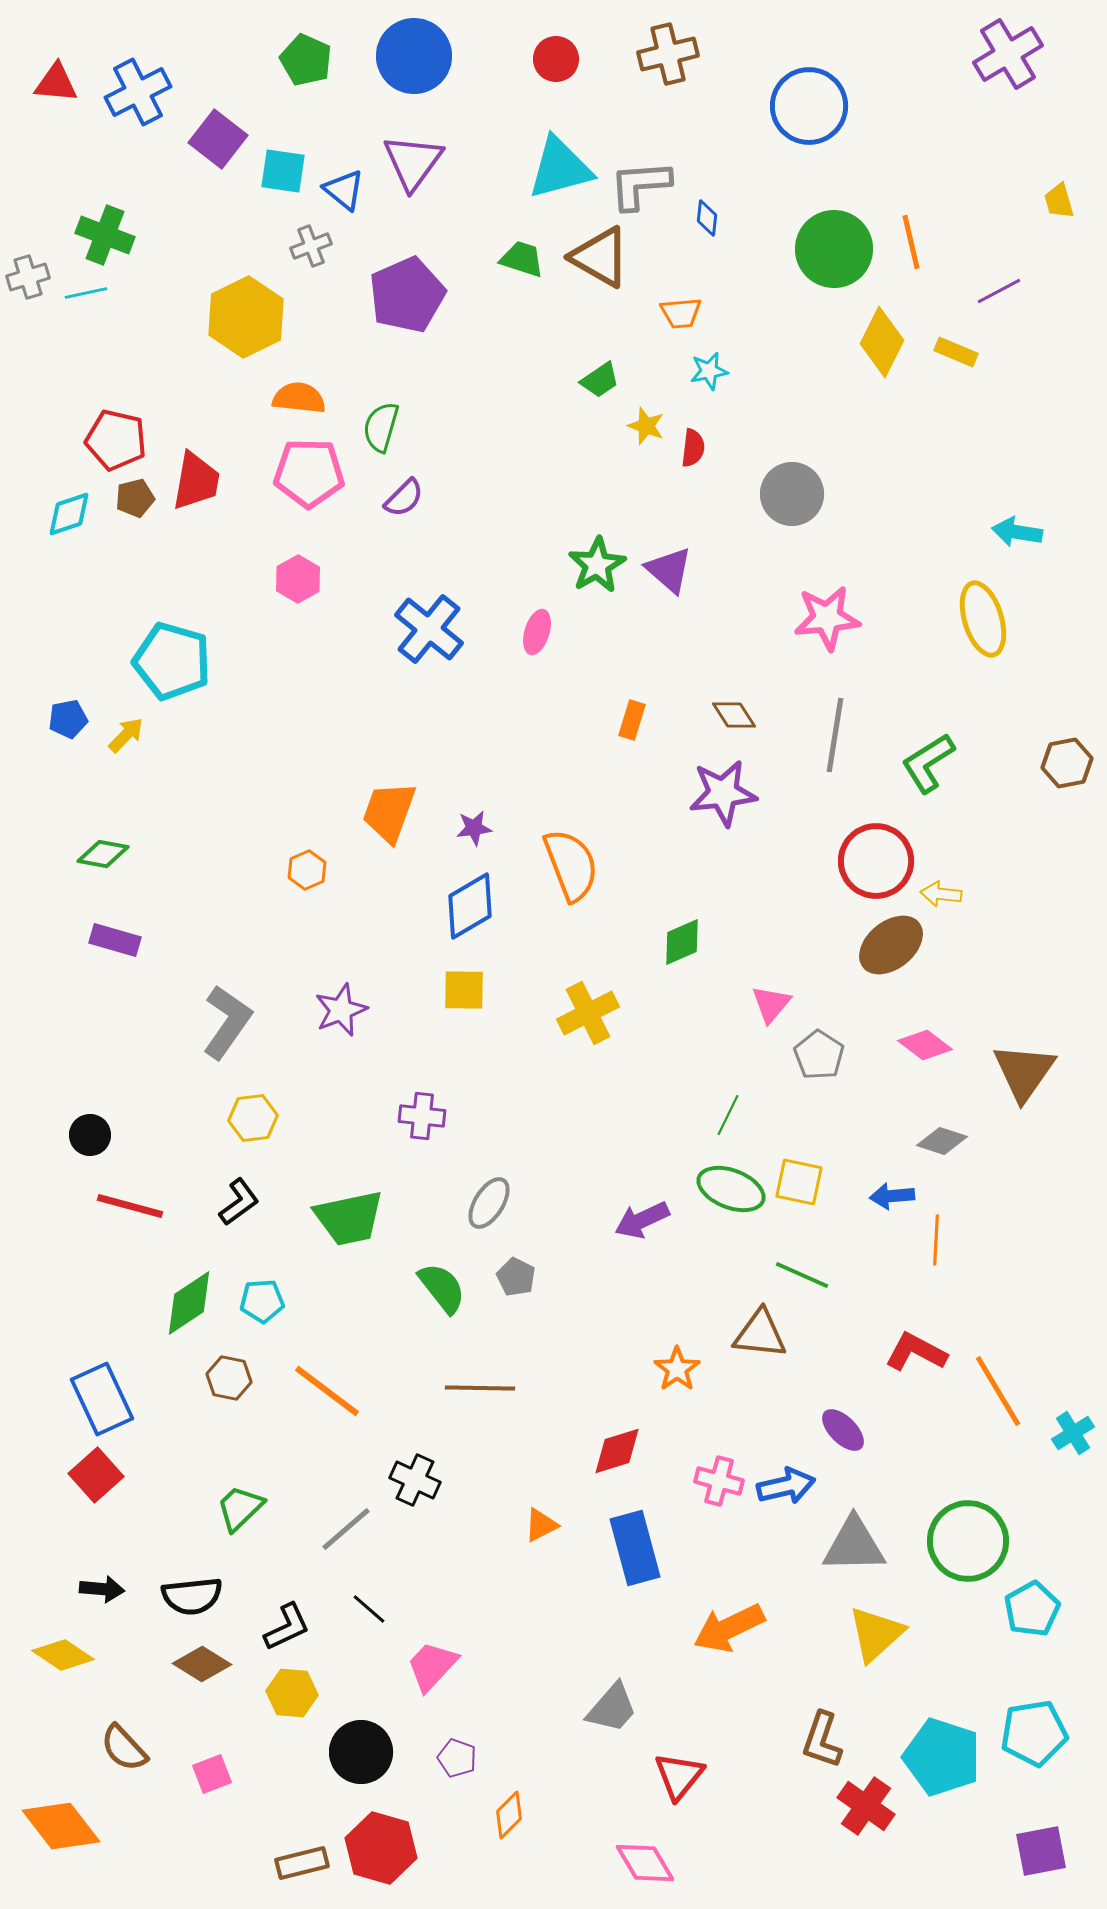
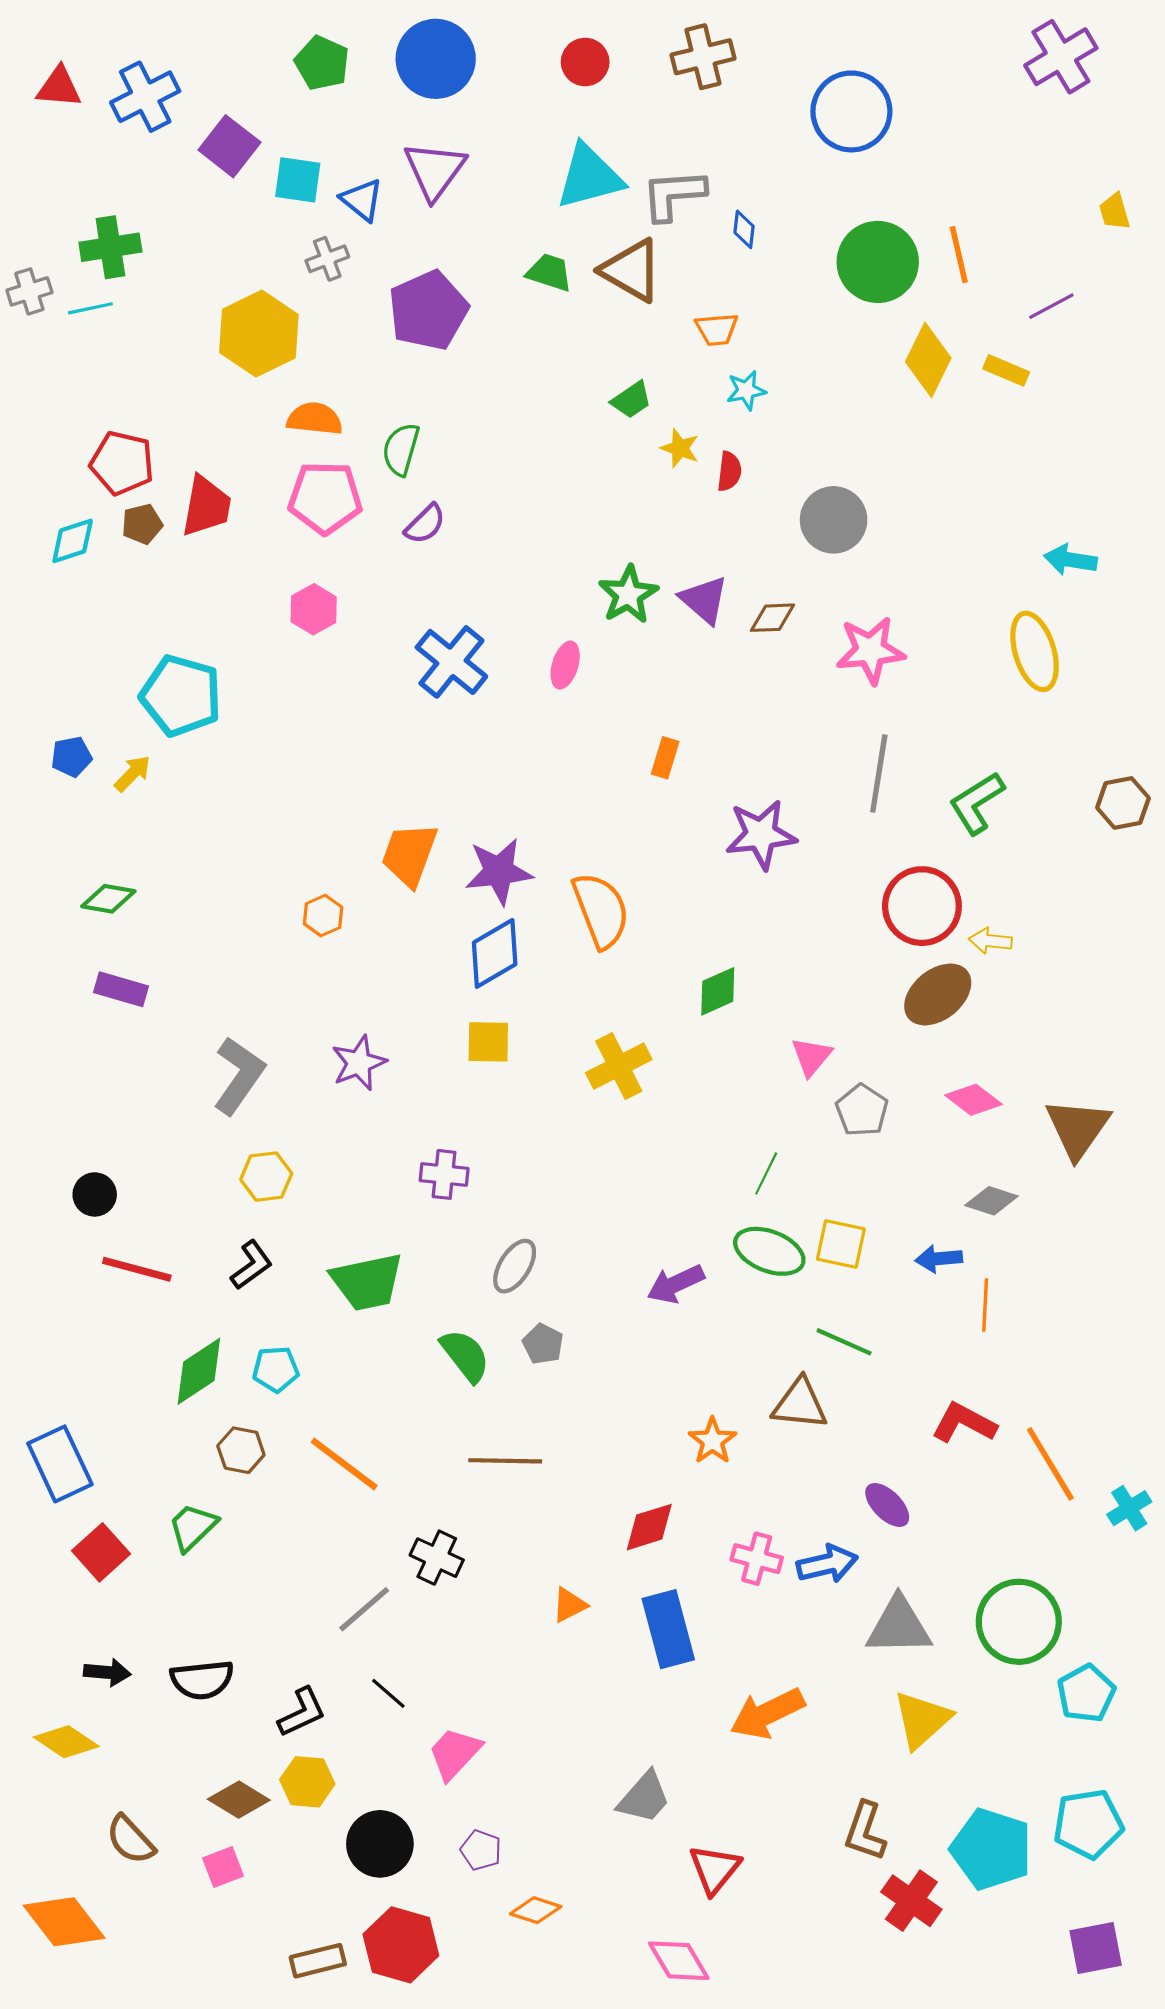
green cross: (105, 235) -> (110, 247), turned -30
brown diamond: (734, 715) -> (772, 618), moved, turned -60
purple star: (474, 828) -> (499, 871), size x1.8
blue rectangle: (102, 1399) -> (60, 1464), moved
green trapezoid: (240, 1508) -> (193, 1527), moved
brown diamond: (202, 1664) -> (239, 1800), moved
orange diamond: (509, 1815) -> (536, 1910), turned 63

